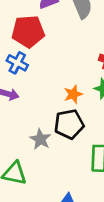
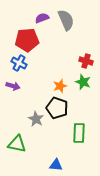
black pentagon: (69, 124) -> (57, 108), turned 30

